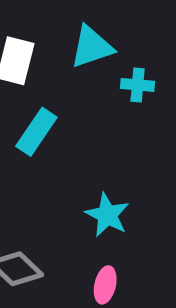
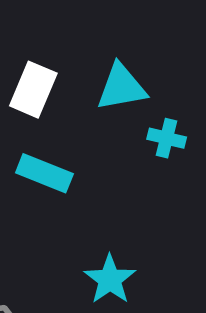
cyan rectangle: (36, 132) -> (44, 173), turned 69

